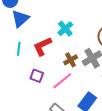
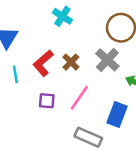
cyan cross: (65, 29) -> (62, 16), moved
brown cross: (71, 60) -> (71, 62), moved

